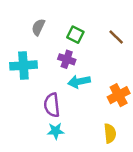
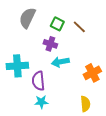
gray semicircle: (38, 27) -> (27, 18), size x1.5
brown line: (116, 37) -> (79, 27), moved
cyan cross: (23, 65) -> (17, 66), moved

